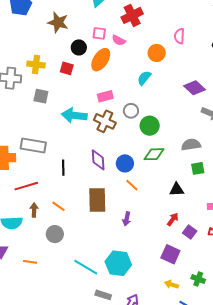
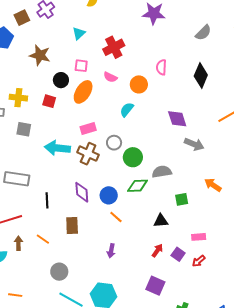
pink semicircle: (119, 40) -> (110, 77), moved
purple diamond: (194, 88) -> (177, 119), turned 30
gray semicircle: (191, 145) -> (162, 172), moved
brown rectangle: (97, 200) -> (72, 225), moved, size x0.7
purple square: (190, 232) -> (178, 254), moved
gray circle: (55, 234) -> (59, 272), moved

